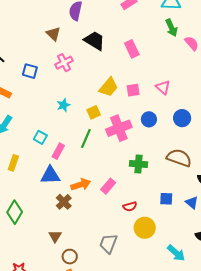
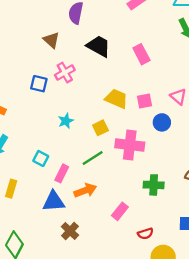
blue square: (30, 71) -> (39, 84), moved
yellow trapezoid: (109, 87) -> (116, 99), turned -105
blue circle: (149, 119) -> (162, 122), moved
pink cross: (119, 128) -> (130, 145), turned 30
green line: (86, 139) -> (93, 158), turned 36
orange arrow: (81, 185) -> (85, 190), moved

